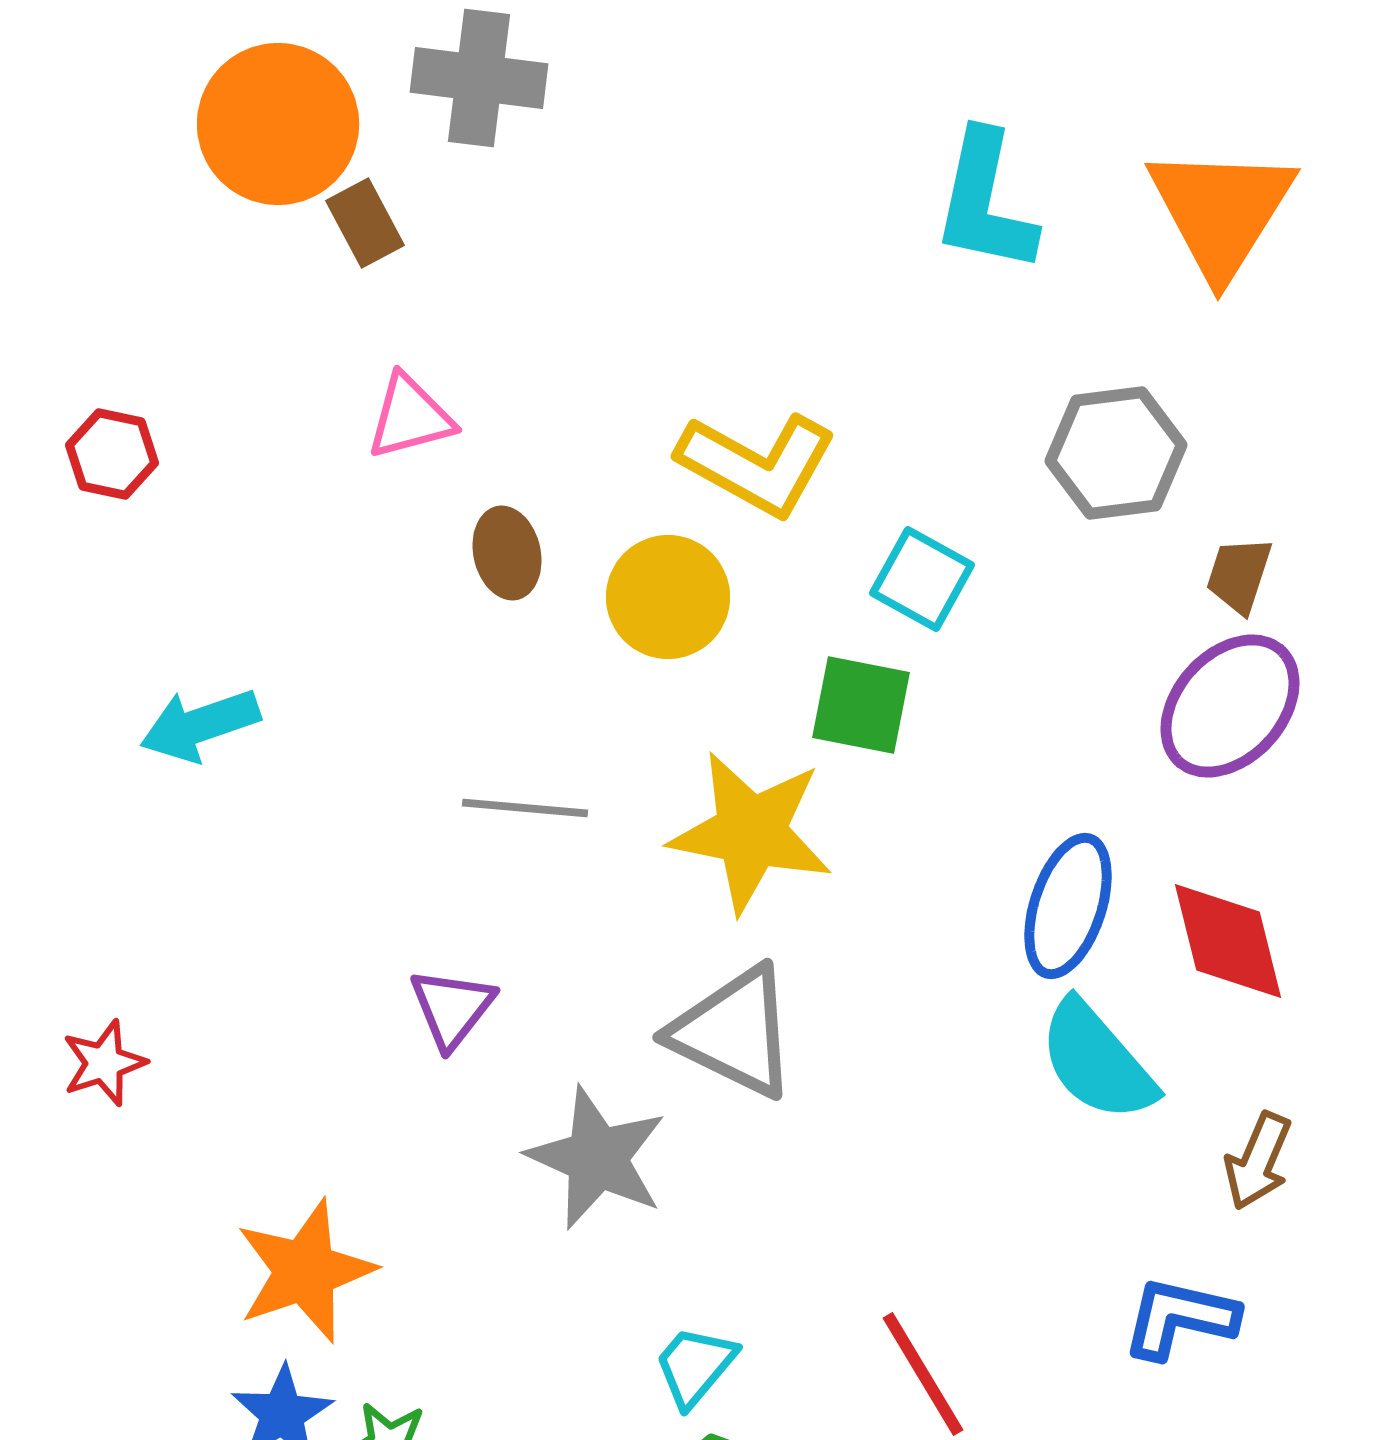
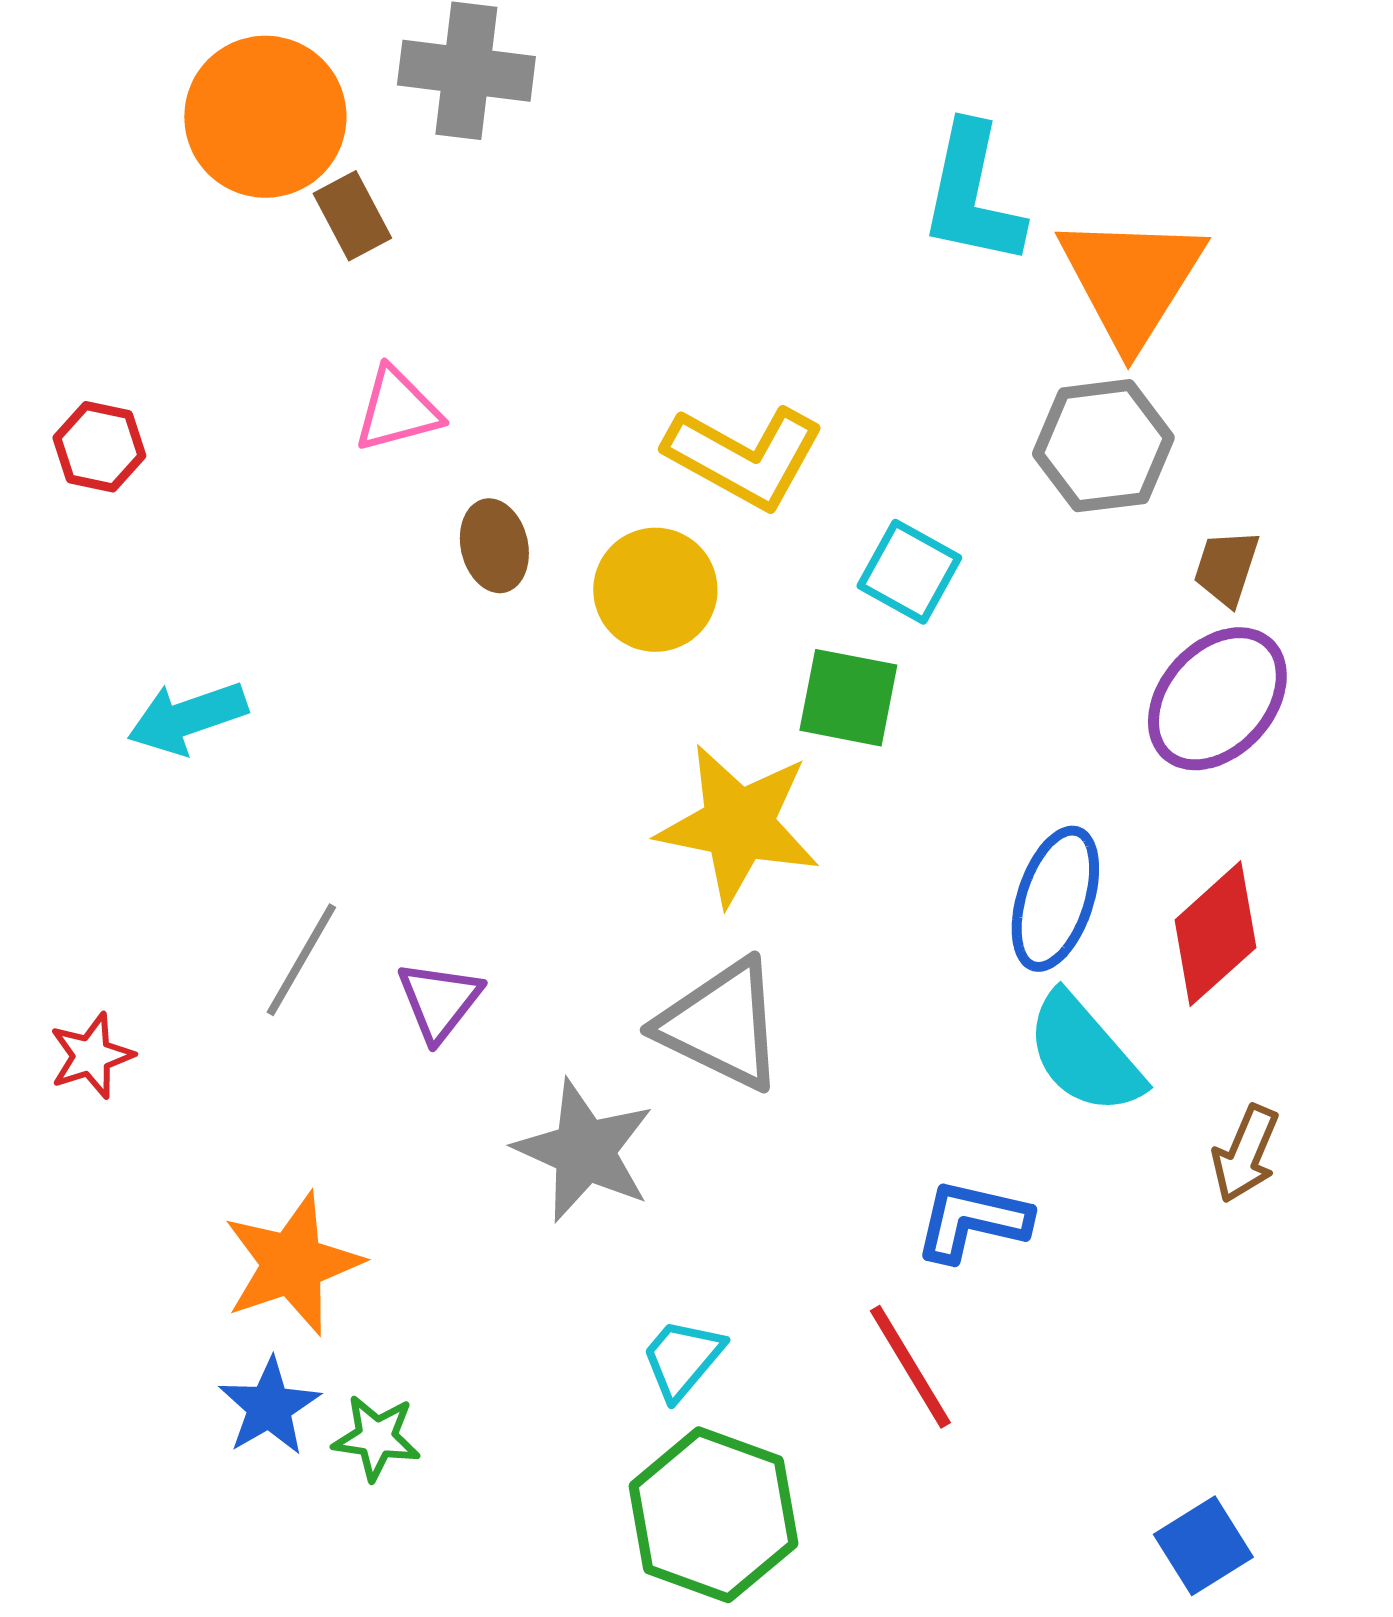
orange triangle: (1221, 211) -> (1131, 280), moved
gray line: (525, 808) -> (301, 960), moved, turned -65
red diamond: (1228, 941) -> (1215, 934), turned 62
blue L-shape: (1180, 1318) -> (972, 1221), moved

